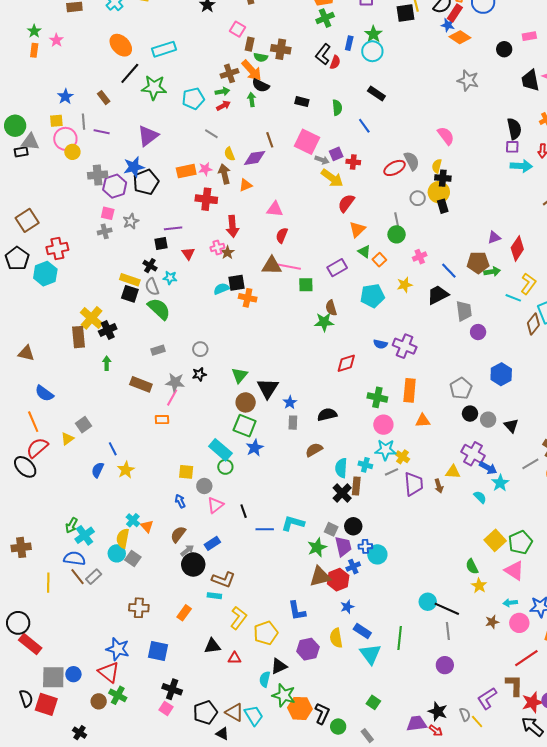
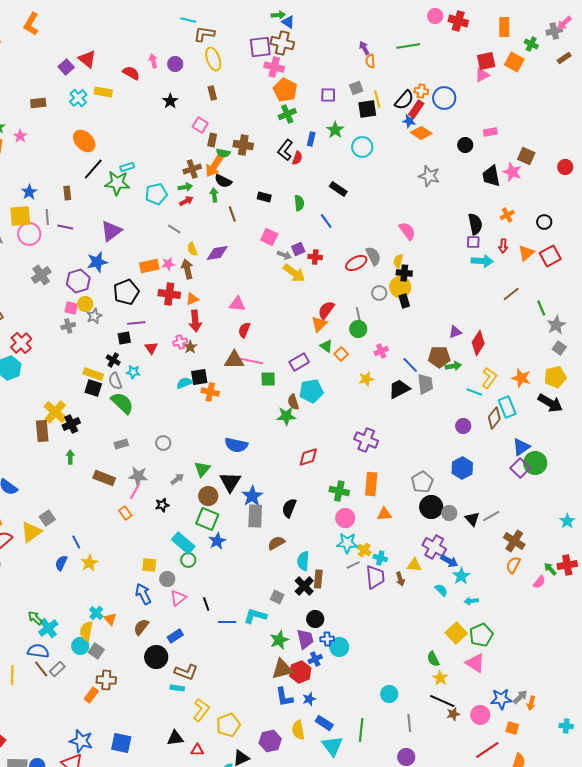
cyan rectangle: (164, 49) -> (127, 167), moved, size x0.6
cyan circle: (372, 51) -> (362, 147), moved
orange arrow: (252, 70) -> (214, 166), turned 75
brown rectangle: (104, 98) -> (67, 193), turned 32
yellow square: (56, 121) -> (20, 216), size x1.6
brown line: (270, 140) -> (232, 214), moved
pink square: (307, 142) -> (269, 237), size x0.7
yellow circle: (72, 152) -> (85, 304), moved
gray cross: (98, 175) -> (41, 275), moved, turned -30
black pentagon: (146, 182) -> (126, 292), moved
orange triangle: (246, 185) -> (192, 299), moved
red semicircle: (346, 203) -> (326, 310), moved
red cross: (57, 248) -> (21, 343), turned -30
cyan pentagon: (372, 296) -> (311, 391), moved
gray trapezoid: (464, 311) -> (425, 384), moved
purple circle: (478, 332) -> (463, 426), moved
blue semicircle: (380, 344) -> (236, 445), moved, size x1.6
black star: (199, 374) -> (162, 505), moved
blue star: (290, 402) -> (252, 496), size x1.5
black circle: (470, 414) -> (431, 507), size x1.5
black semicircle: (327, 415) -> (289, 508), turned -54
orange rectangle: (162, 420) -> (125, 513), turned 56
gray rectangle: (293, 423) -> (255, 516), size x1.6
yellow triangle: (67, 439) -> (31, 532), size x1.6
gray line: (530, 464) -> (491, 516), moved
cyan cross: (365, 465) -> (380, 558), moved
blue arrow: (180, 501) -> (143, 594), size x1.5
green arrow: (71, 525) -> (35, 618), turned 105
gray square: (331, 529) -> (277, 597), moved
gray arrow: (187, 550) -> (177, 479), moved
cyan arrow: (510, 603) -> (471, 601), moved
brown cross: (139, 608) -> (106, 680), moved
black line: (447, 609) -> (442, 701), moved
blue L-shape: (297, 611) -> (284, 697), moved
orange rectangle: (184, 613) -> (91, 695), moved

